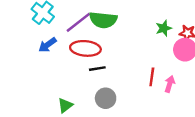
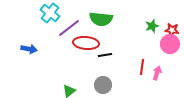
purple line: (78, 22) -> (69, 28), moved
blue arrow: (47, 45) -> (29, 49), moved, turned -133
black line: (97, 69) -> (105, 55), moved

